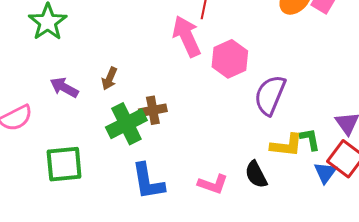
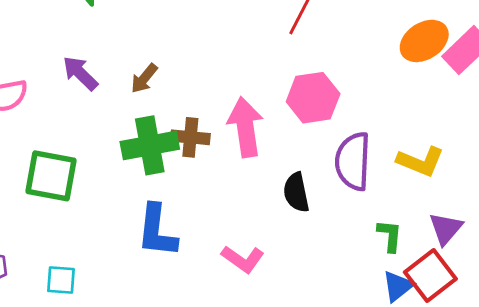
pink arrow: (187, 36) -> (245, 127), moved
purple semicircle: (270, 95) -> (353, 161), turned -36
yellow L-shape: (287, 145) -> (420, 161), moved
black semicircle: (256, 174) -> (296, 192), moved

